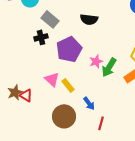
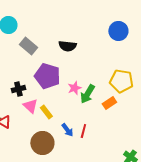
black cross: (41, 37) -> (18, 89), moved
purple pentagon: (69, 49) -> (47, 76), turned -30
red line: (101, 123) -> (83, 131), moved

